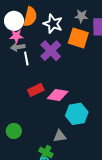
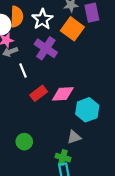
white star: (53, 24) -> (42, 19), turned 30
orange square: (78, 38) -> (72, 29), turned 30
white line: (26, 59) -> (23, 71), moved

